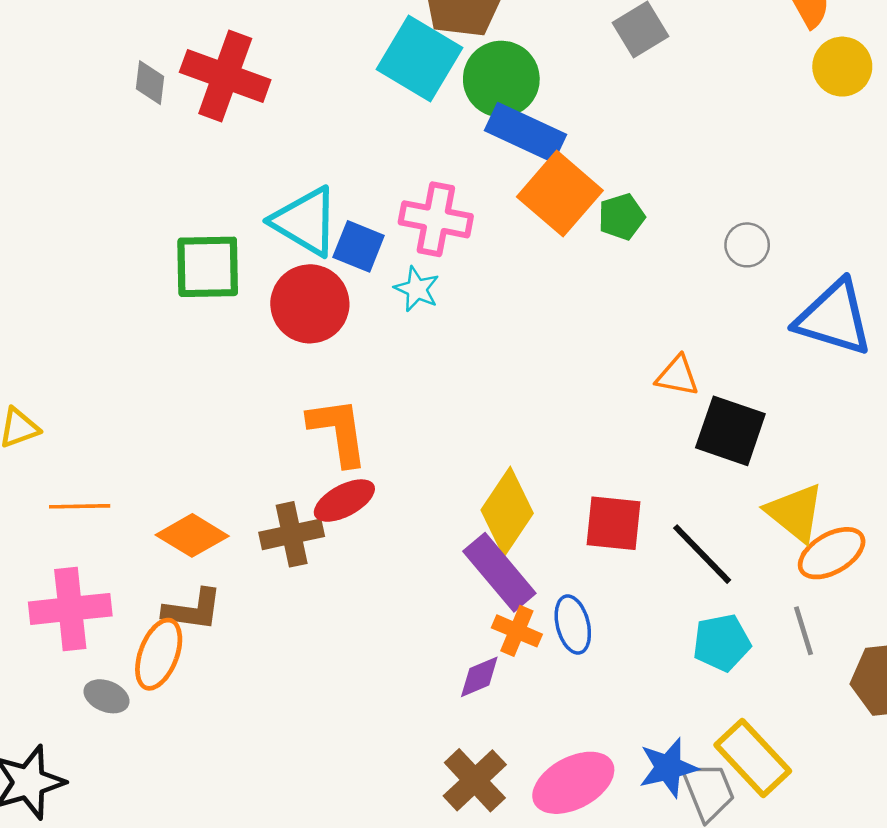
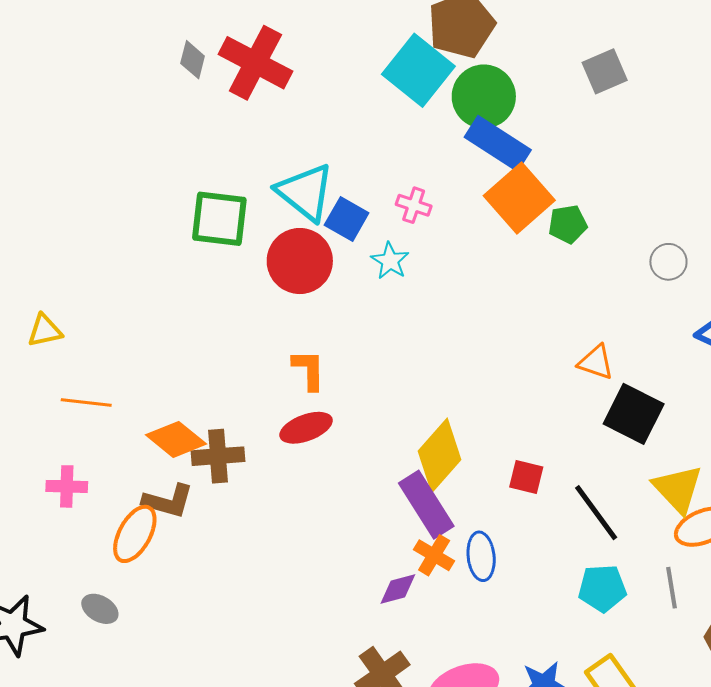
pink cross: (436, 219) -> (414, 205), size x0.6
orange L-shape: (338, 431) -> (309, 370), size x0.7
red square: (614, 523) -> (526, 477), size x0.7
brown cross: (292, 534) -> (218, 456), moved
pink cross: (70, 609) -> (67, 486), size x0.6
gray ellipse: (107, 696) -> (100, 609), moved

